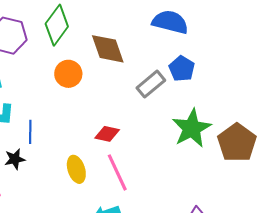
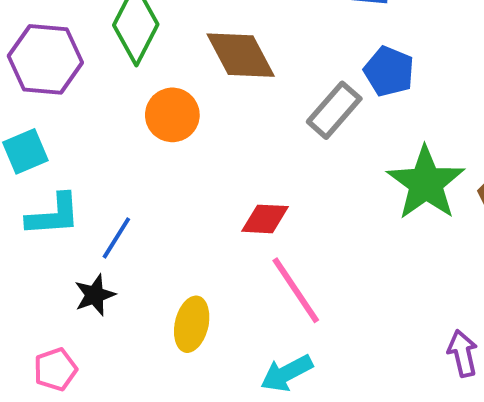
blue line: (30, 132) -> (116, 238), turned 40
yellow ellipse: (76, 169) -> (192, 324), moved, turned 40

